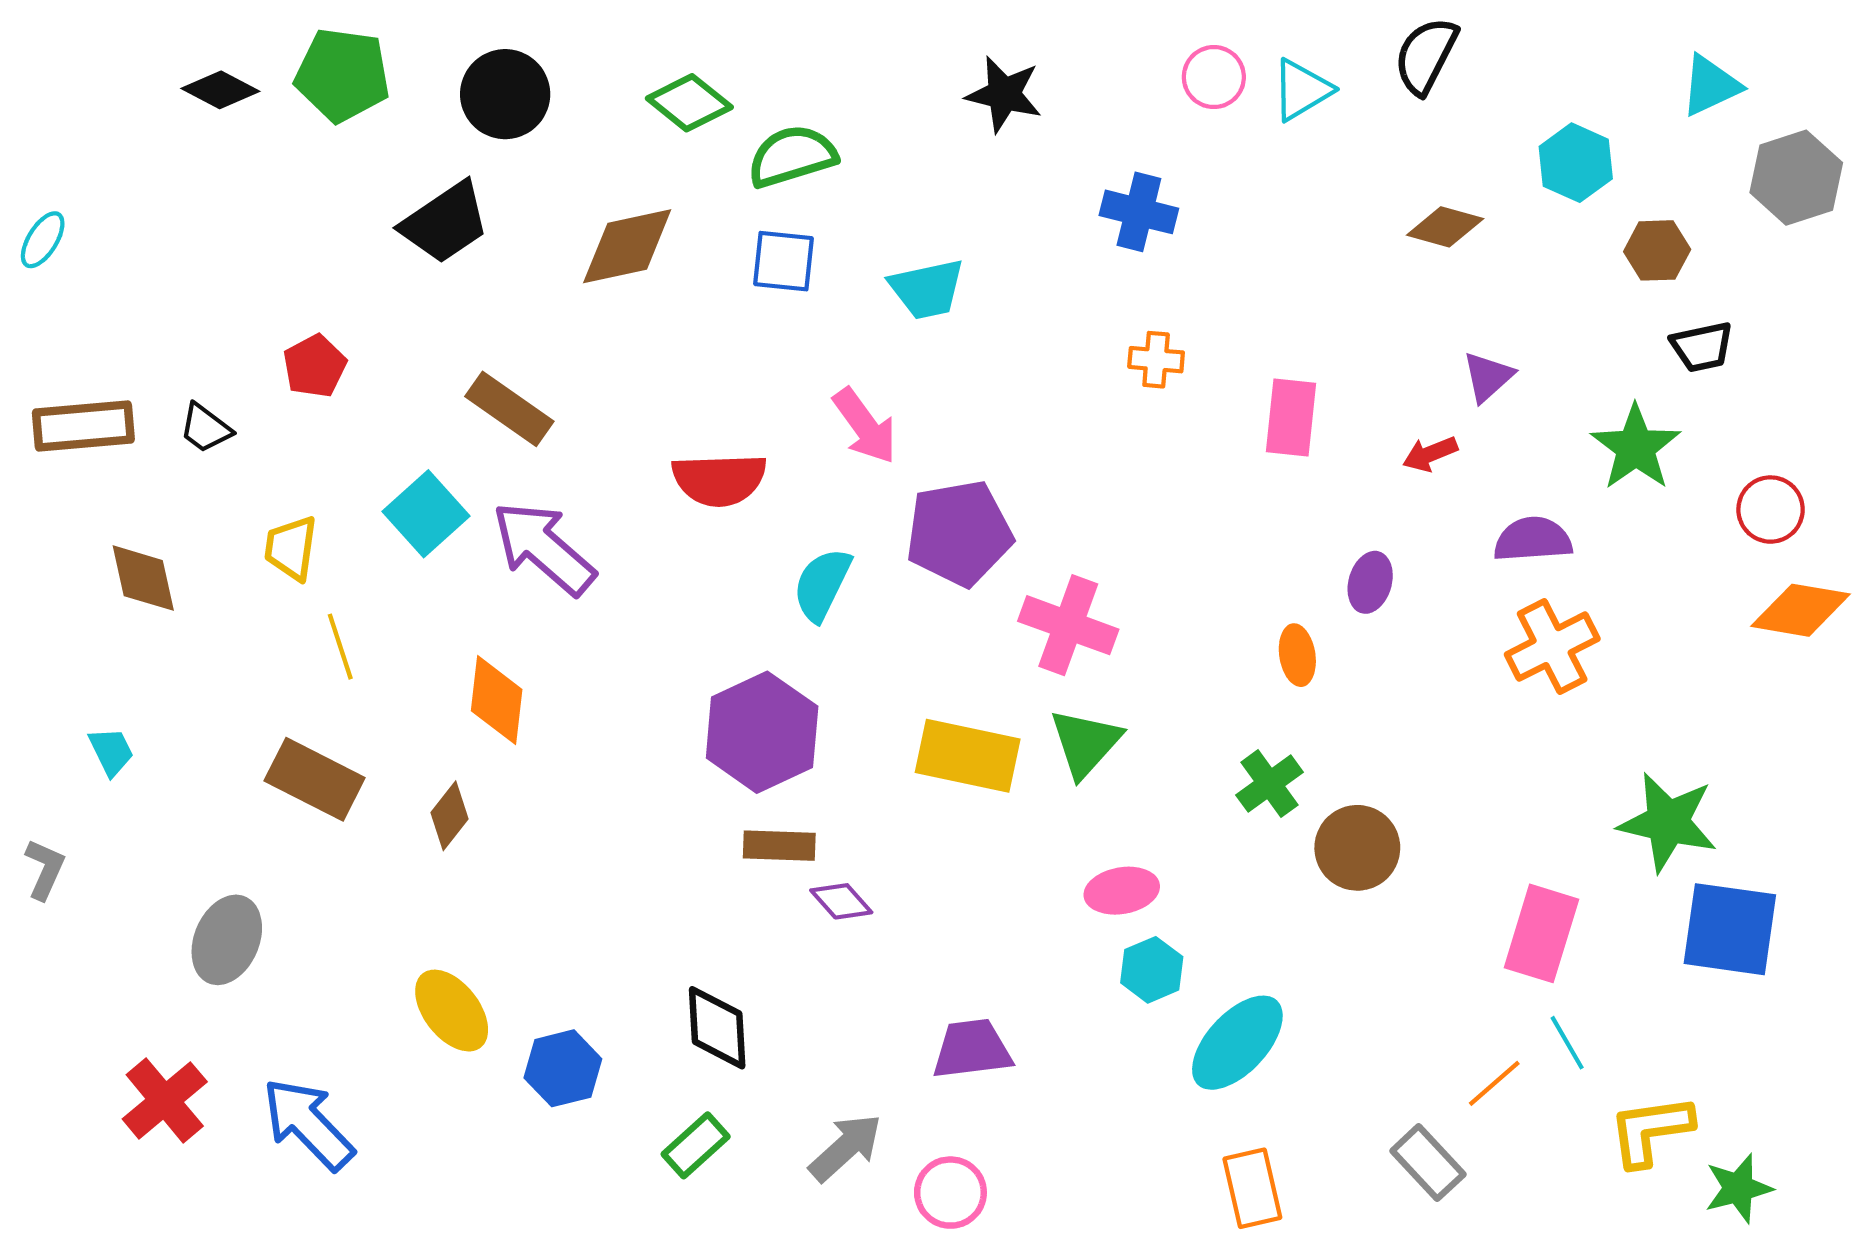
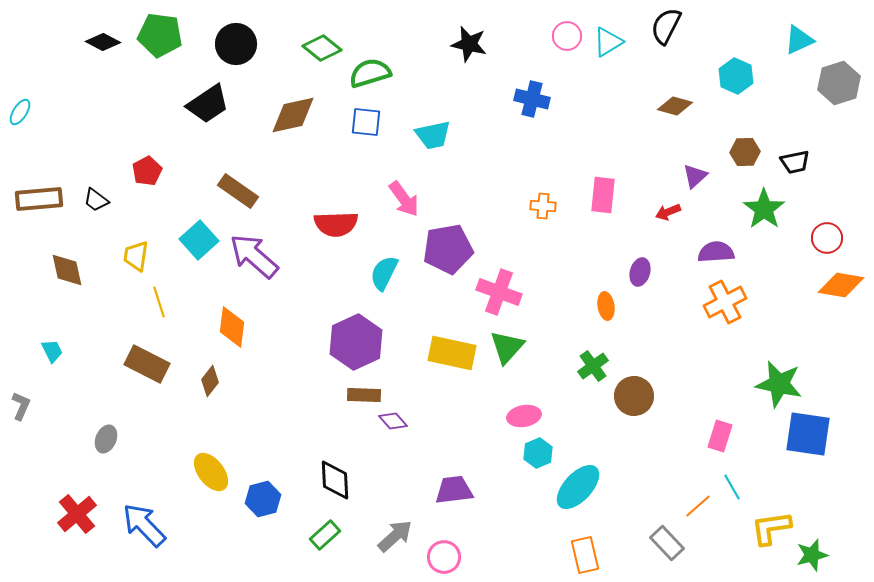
brown hexagon: (1657, 250) -> (745, 152), moved
orange cross: (1156, 360) -> (543, 206), moved
pink rectangle: (1541, 933) -> (720, 436), size x0.7
gray ellipse: (227, 940) -> (106, 439), size x0.7

